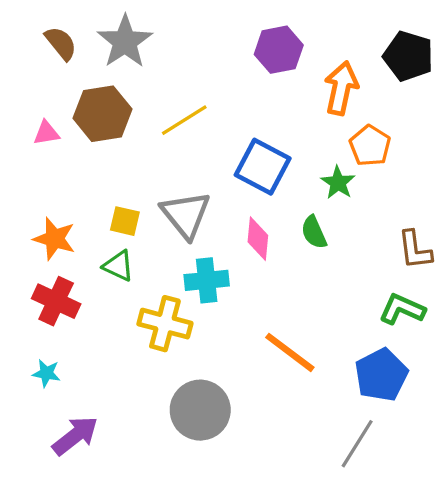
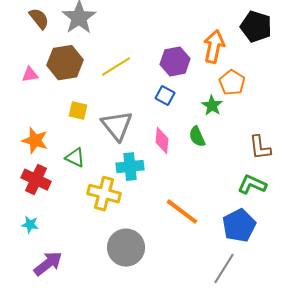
purple hexagon: (279, 50) -> (175, 62), moved
blue square: (263, 167) -> (165, 96), size x0.6
yellow square: (125, 221) -> (78, 111), moved

